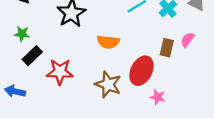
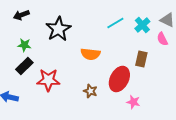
green star: (22, 34) -> (24, 45), moved
pink semicircle: (188, 40) -> (162, 39), moved, turned -64
brown star: (108, 84) -> (90, 91), size x0.6

